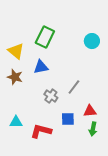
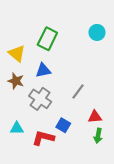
cyan circle: (92, 41) -> (97, 32), moved
gray cross: (51, 96) -> (40, 99), moved, size x1.5
blue square: (68, 119) -> (63, 125), moved, turned 32

